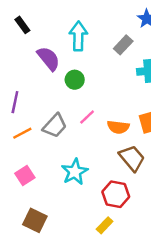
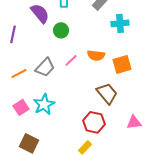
purple line: (15, 102) -> (13, 34), moved
orange semicircle: (118, 127) -> (96, 55), moved
cyan star: (75, 172) -> (44, 104), moved

